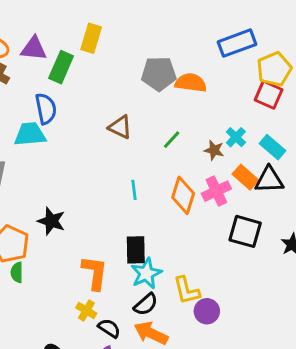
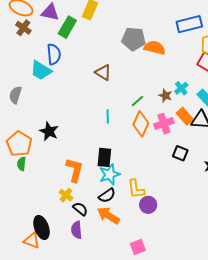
cyan trapezoid: (30, 134) -> (41, 70), turned -150
green line: (172, 140) -> (138, 101), moved
black square: (245, 231) -> (180, 153), size x0.7

